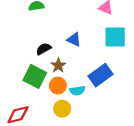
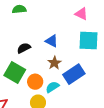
brown star: (58, 65) -> (54, 63), moved
cyan semicircle: (77, 91) -> (52, 87), turned 152

